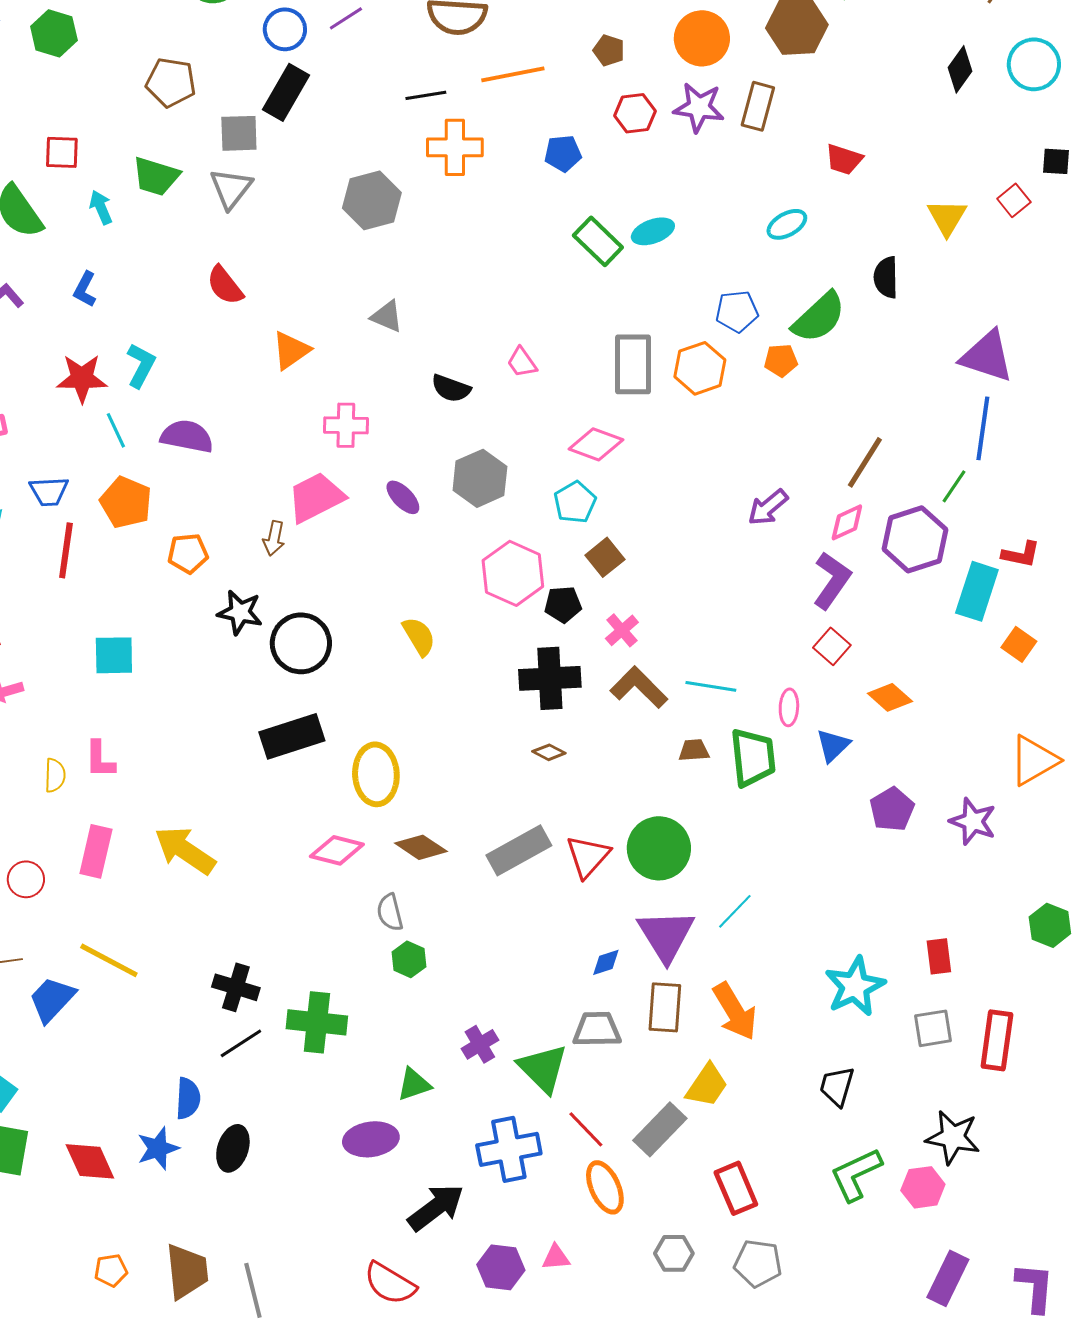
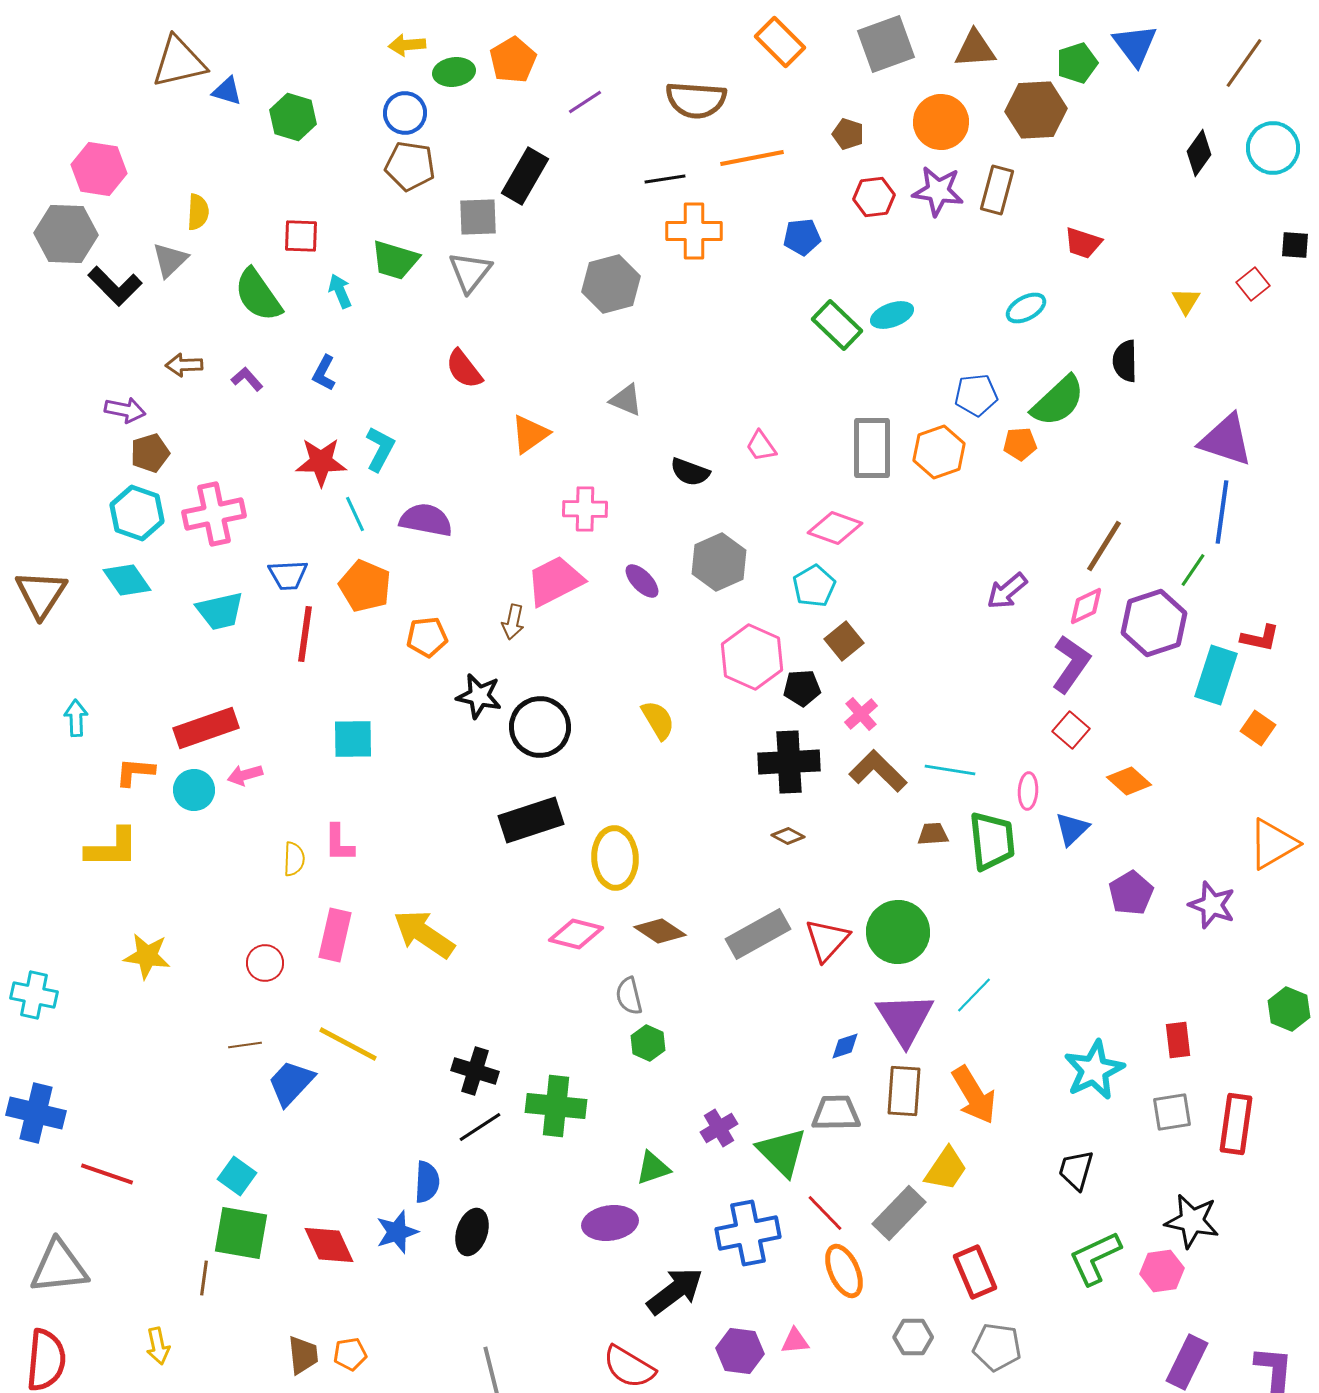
blue circle: (285, 29) -> (405, 113), moved
yellow triangle: (947, 217) -> (1186, 301), size x0.7
brown trapezoid: (187, 1271) -> (303, 1355), moved, size x0.7

